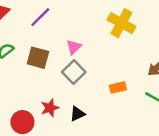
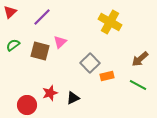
pink triangle: (74, 47) -> (60, 42), moved
gray square: (74, 72) -> (90, 63), moved

